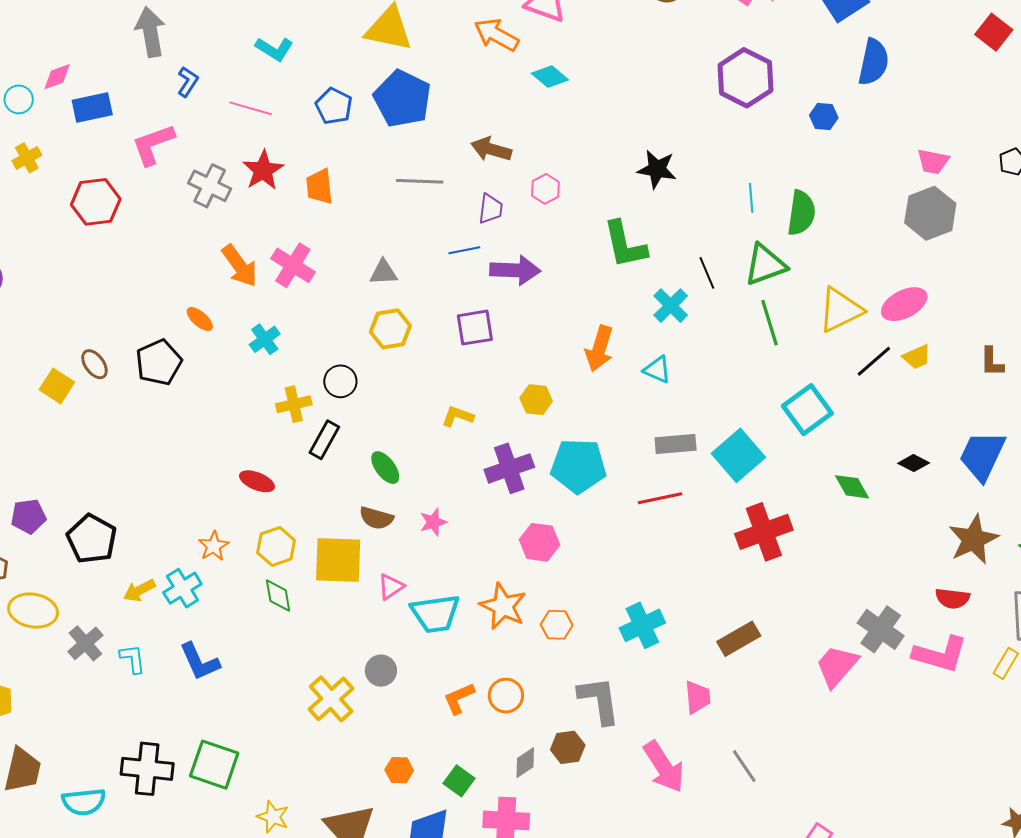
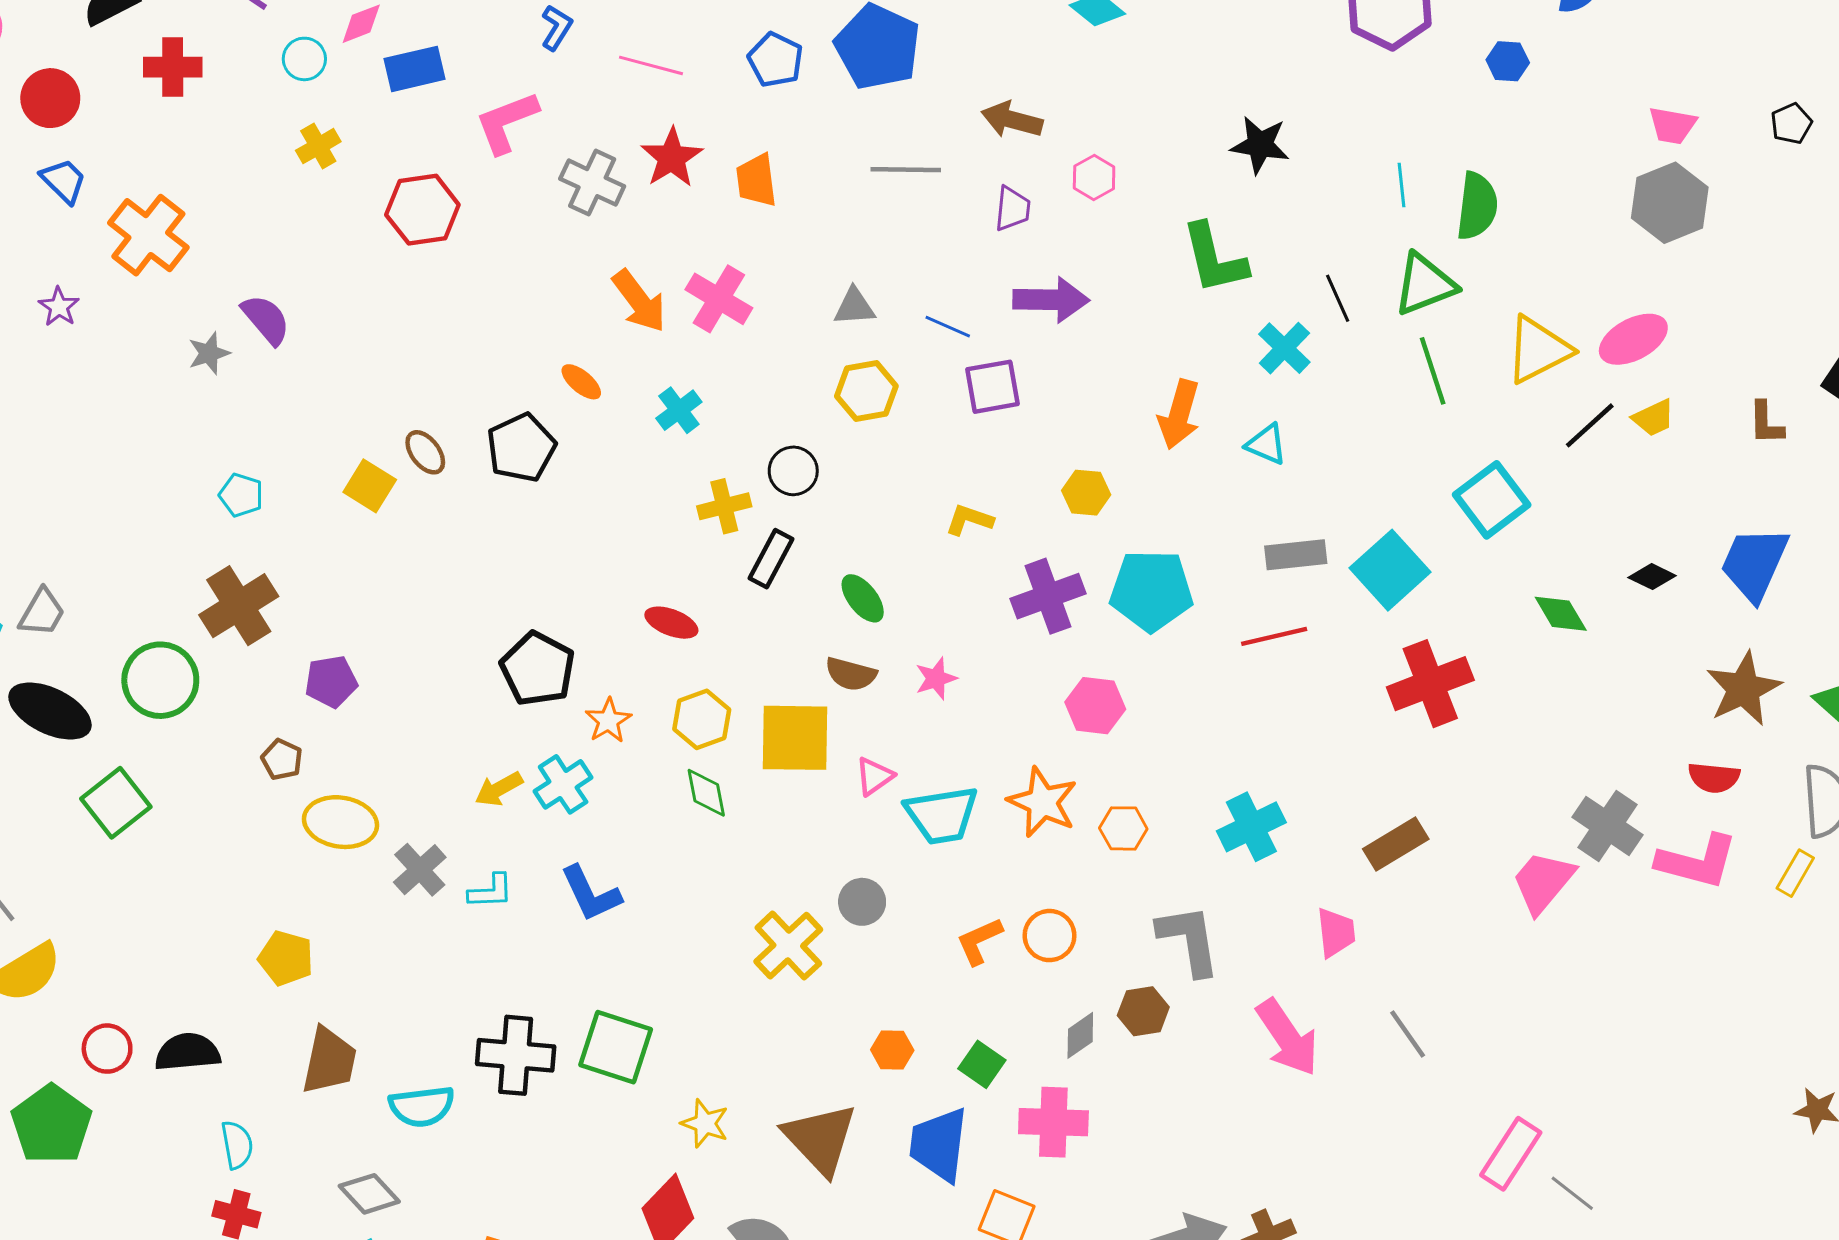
blue line: (464, 250) -> (948, 327), moved, turned 36
black pentagon: (92, 539) -> (538, 669), moved
cyan L-shape: (133, 659) -> (491, 891), turned 96

